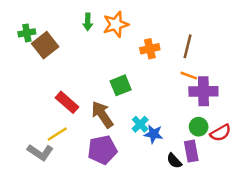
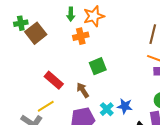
orange cross: (150, 49) -> (81, 36), moved
brown arrow: (102, 115) -> (83, 90), size x0.7
cyan cross: (140, 124) -> (107, 109), moved

